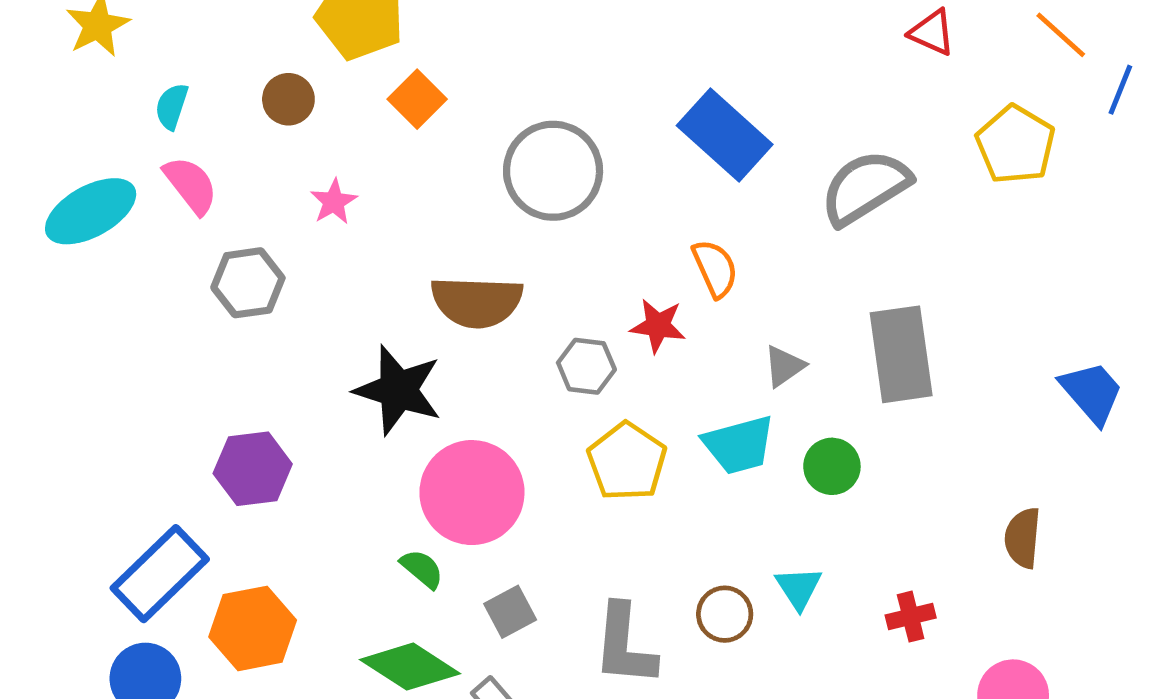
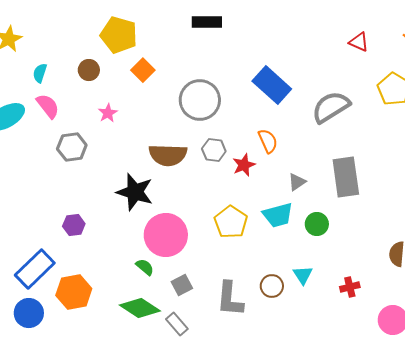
red star: (658, 326) -> (244, 165), turned -30
gray hexagon: (586, 366) -> (214, 150), moved
purple hexagon: (253, 469) -> (74, 225), size x0.7

